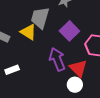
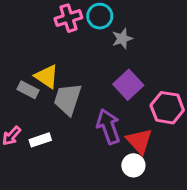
gray trapezoid: (40, 18) -> (68, 99), moved
yellow triangle: (28, 32) -> (47, 77), moved

